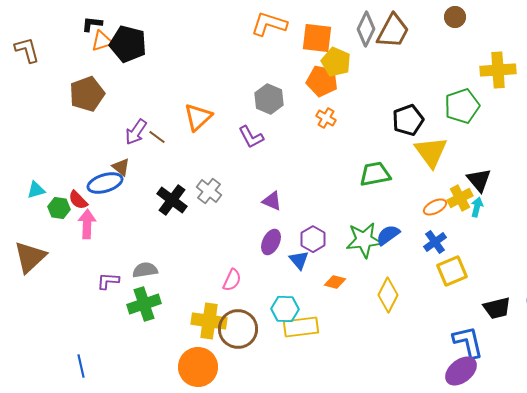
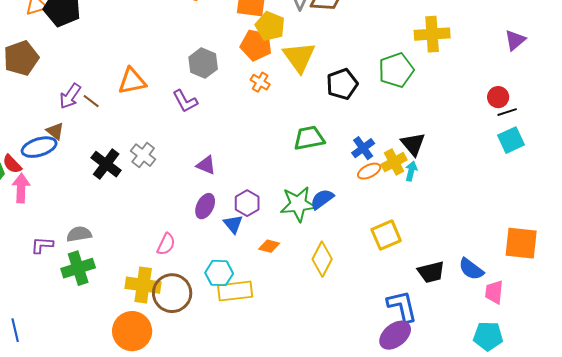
orange triangle: (198, 117) -> (132, 81), turned 32
yellow triangle: (431, 152) -> (299, 57), moved
blue cross: (435, 242) -> (363, 148), moved

